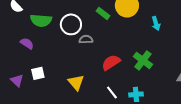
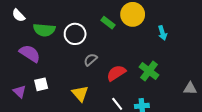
gray semicircle: (86, 39) -> (90, 60), moved, turned -40
purple semicircle: (27, 43) -> (30, 53), size x1.5

